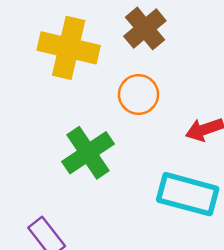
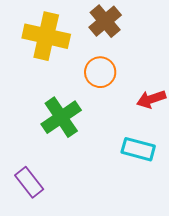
cyan rectangle: (188, 194) -> (138, 149), size x0.7

